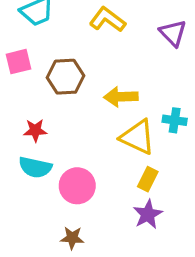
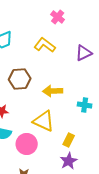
purple triangle: (173, 33) -> (84, 53), turned 48
yellow triangle: (138, 137) -> (44, 121), moved

